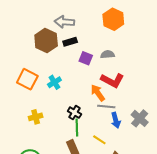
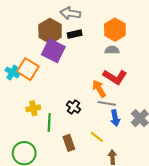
orange hexagon: (113, 19) -> (115, 30), moved
purple square: (86, 58) -> (53, 51), moved, size x1.6
cyan cross: (54, 82) -> (12, 72), moved, turned -32
green line: (77, 128) -> (49, 122), moved

